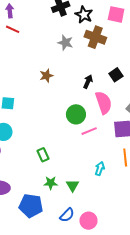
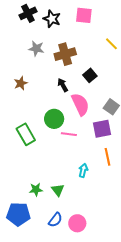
brown cross: (95, 37) -> (65, 54), moved, turned -30
black arrow: (88, 82) -> (63, 85), turned -48
pink line: (89, 131) -> (69, 134), turned 35
green rectangle: (43, 155) -> (26, 134), moved, size x1.5

